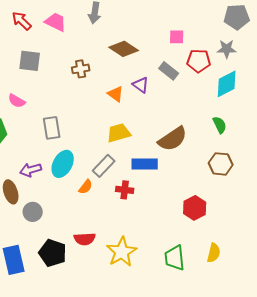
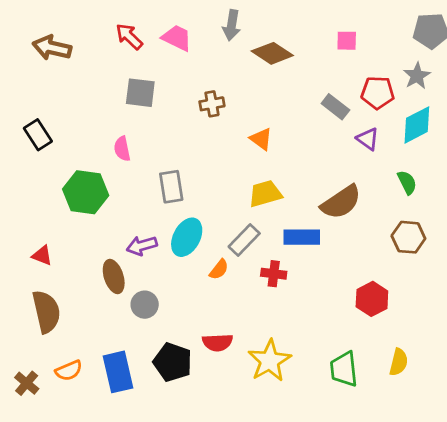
pink square: (177, 37) -> (347, 41), moved
brown diamond: (124, 49) -> (272, 53), moved
gray star: (227, 49) -> (417, 76), turned -30
purple triangle: (141, 85) -> (368, 139), moved
pink semicircle: (17, 101) -> (122, 149), turned 48

